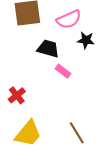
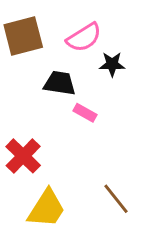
red cross: (17, 95) -> (23, 156), size x1.4

